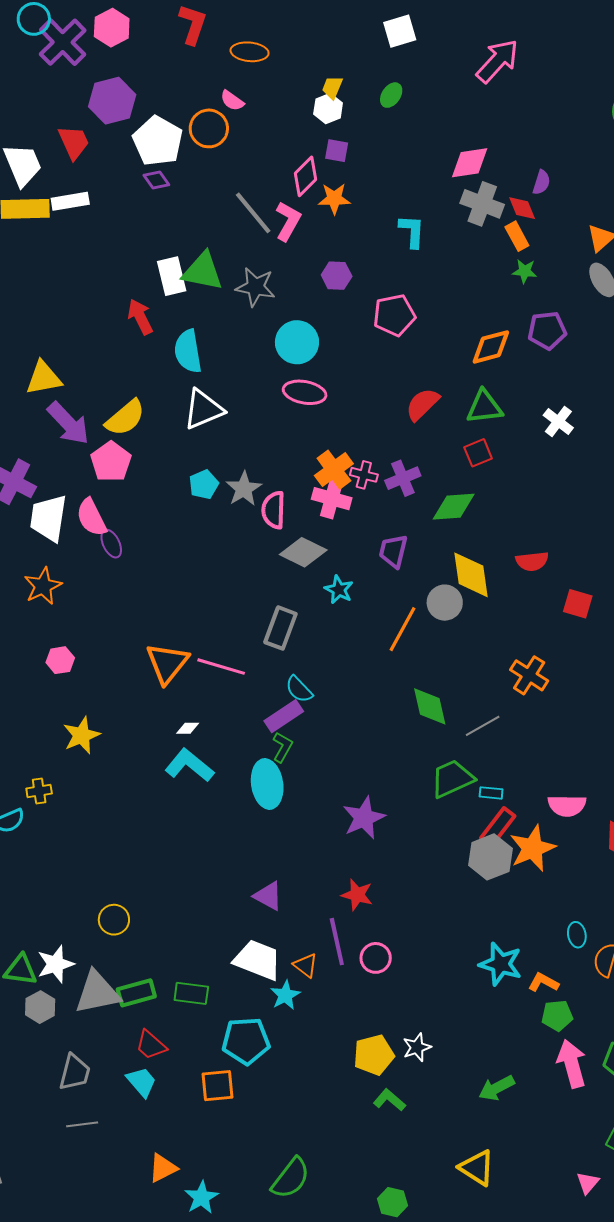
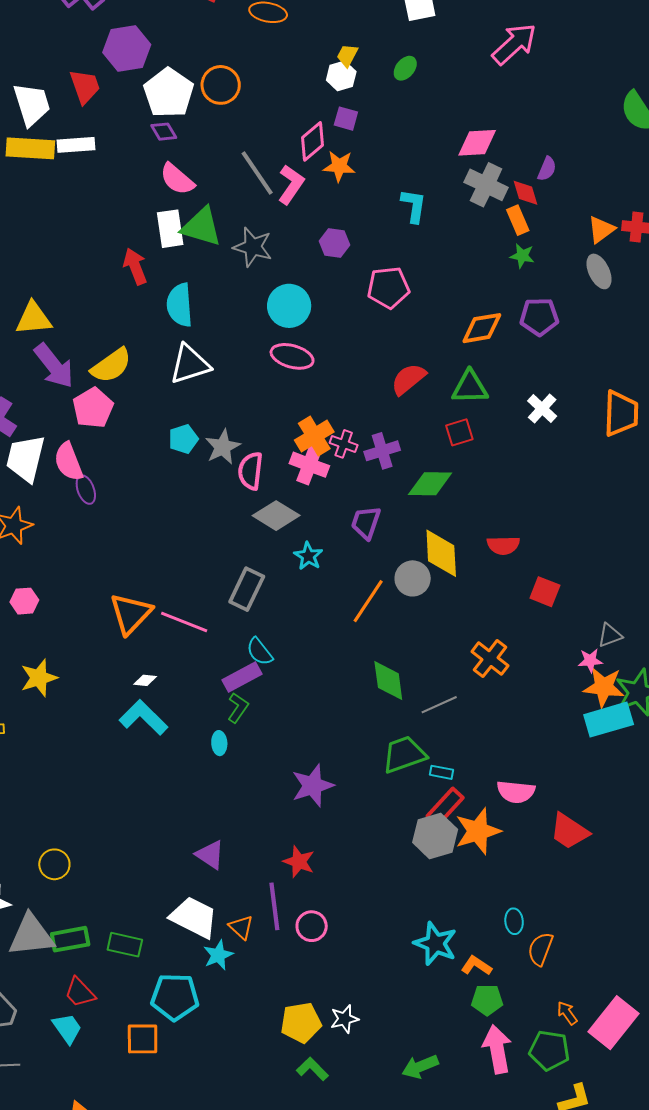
pink semicircle: (232, 101) -> (177, 179), moved, size x1.5
cyan ellipse: (267, 784) -> (219, 743), size x0.5

